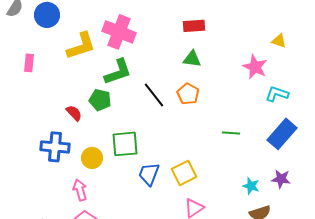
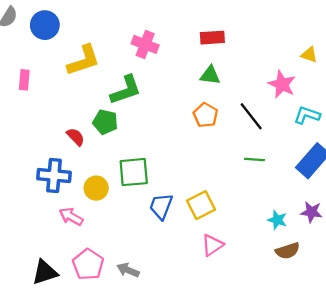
pink cross: (119, 32) -> (145, 44), moved, size x0.7
black line: (154, 95) -> (251, 116), moved
pink arrow: (80, 190) -> (71, 217), moved, turned -45

